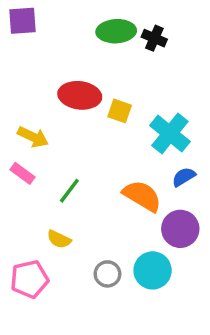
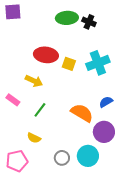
cyan cross: (170, 133) -> (98, 63), moved, turned 30
yellow arrow: (33, 137) -> (34, 81), moved

